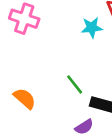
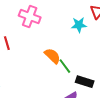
orange semicircle: (25, 98) -> (52, 56), moved

